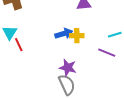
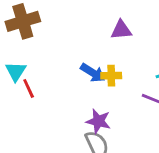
blue arrow: (64, 34) -> (93, 73), turned 48

